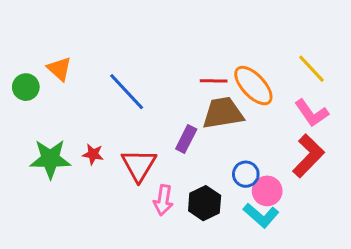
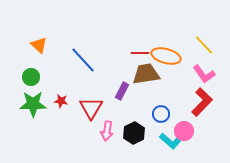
orange ellipse: (253, 86) -> (166, 56), turned -32
green circle: (26, 87) -> (31, 77), moved
pink circle: (267, 191) -> (184, 131), moved

